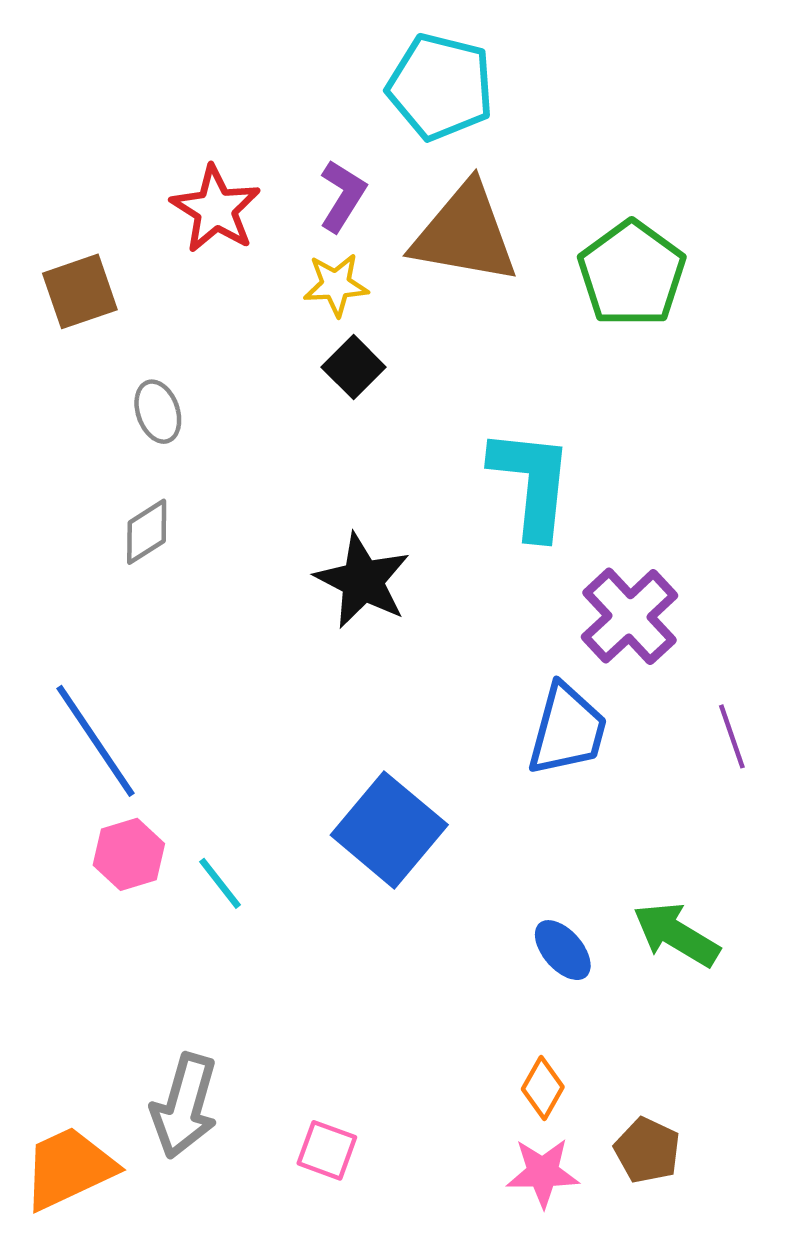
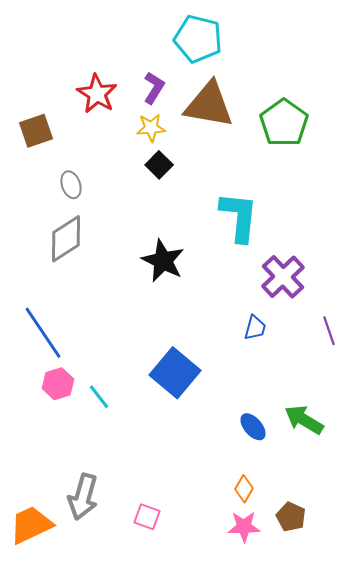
gray diamond: (147, 532) -> (66, 239), size x1.6
blue trapezoid: (567, 730) -> (255, 328), size x0.6

